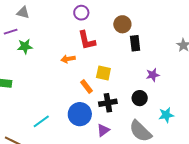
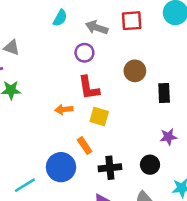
black rectangle: (135, 43) -> (164, 93), moved
yellow square: (103, 73) -> (99, 116), moved
blue circle: (80, 114) -> (61, 167), moved

